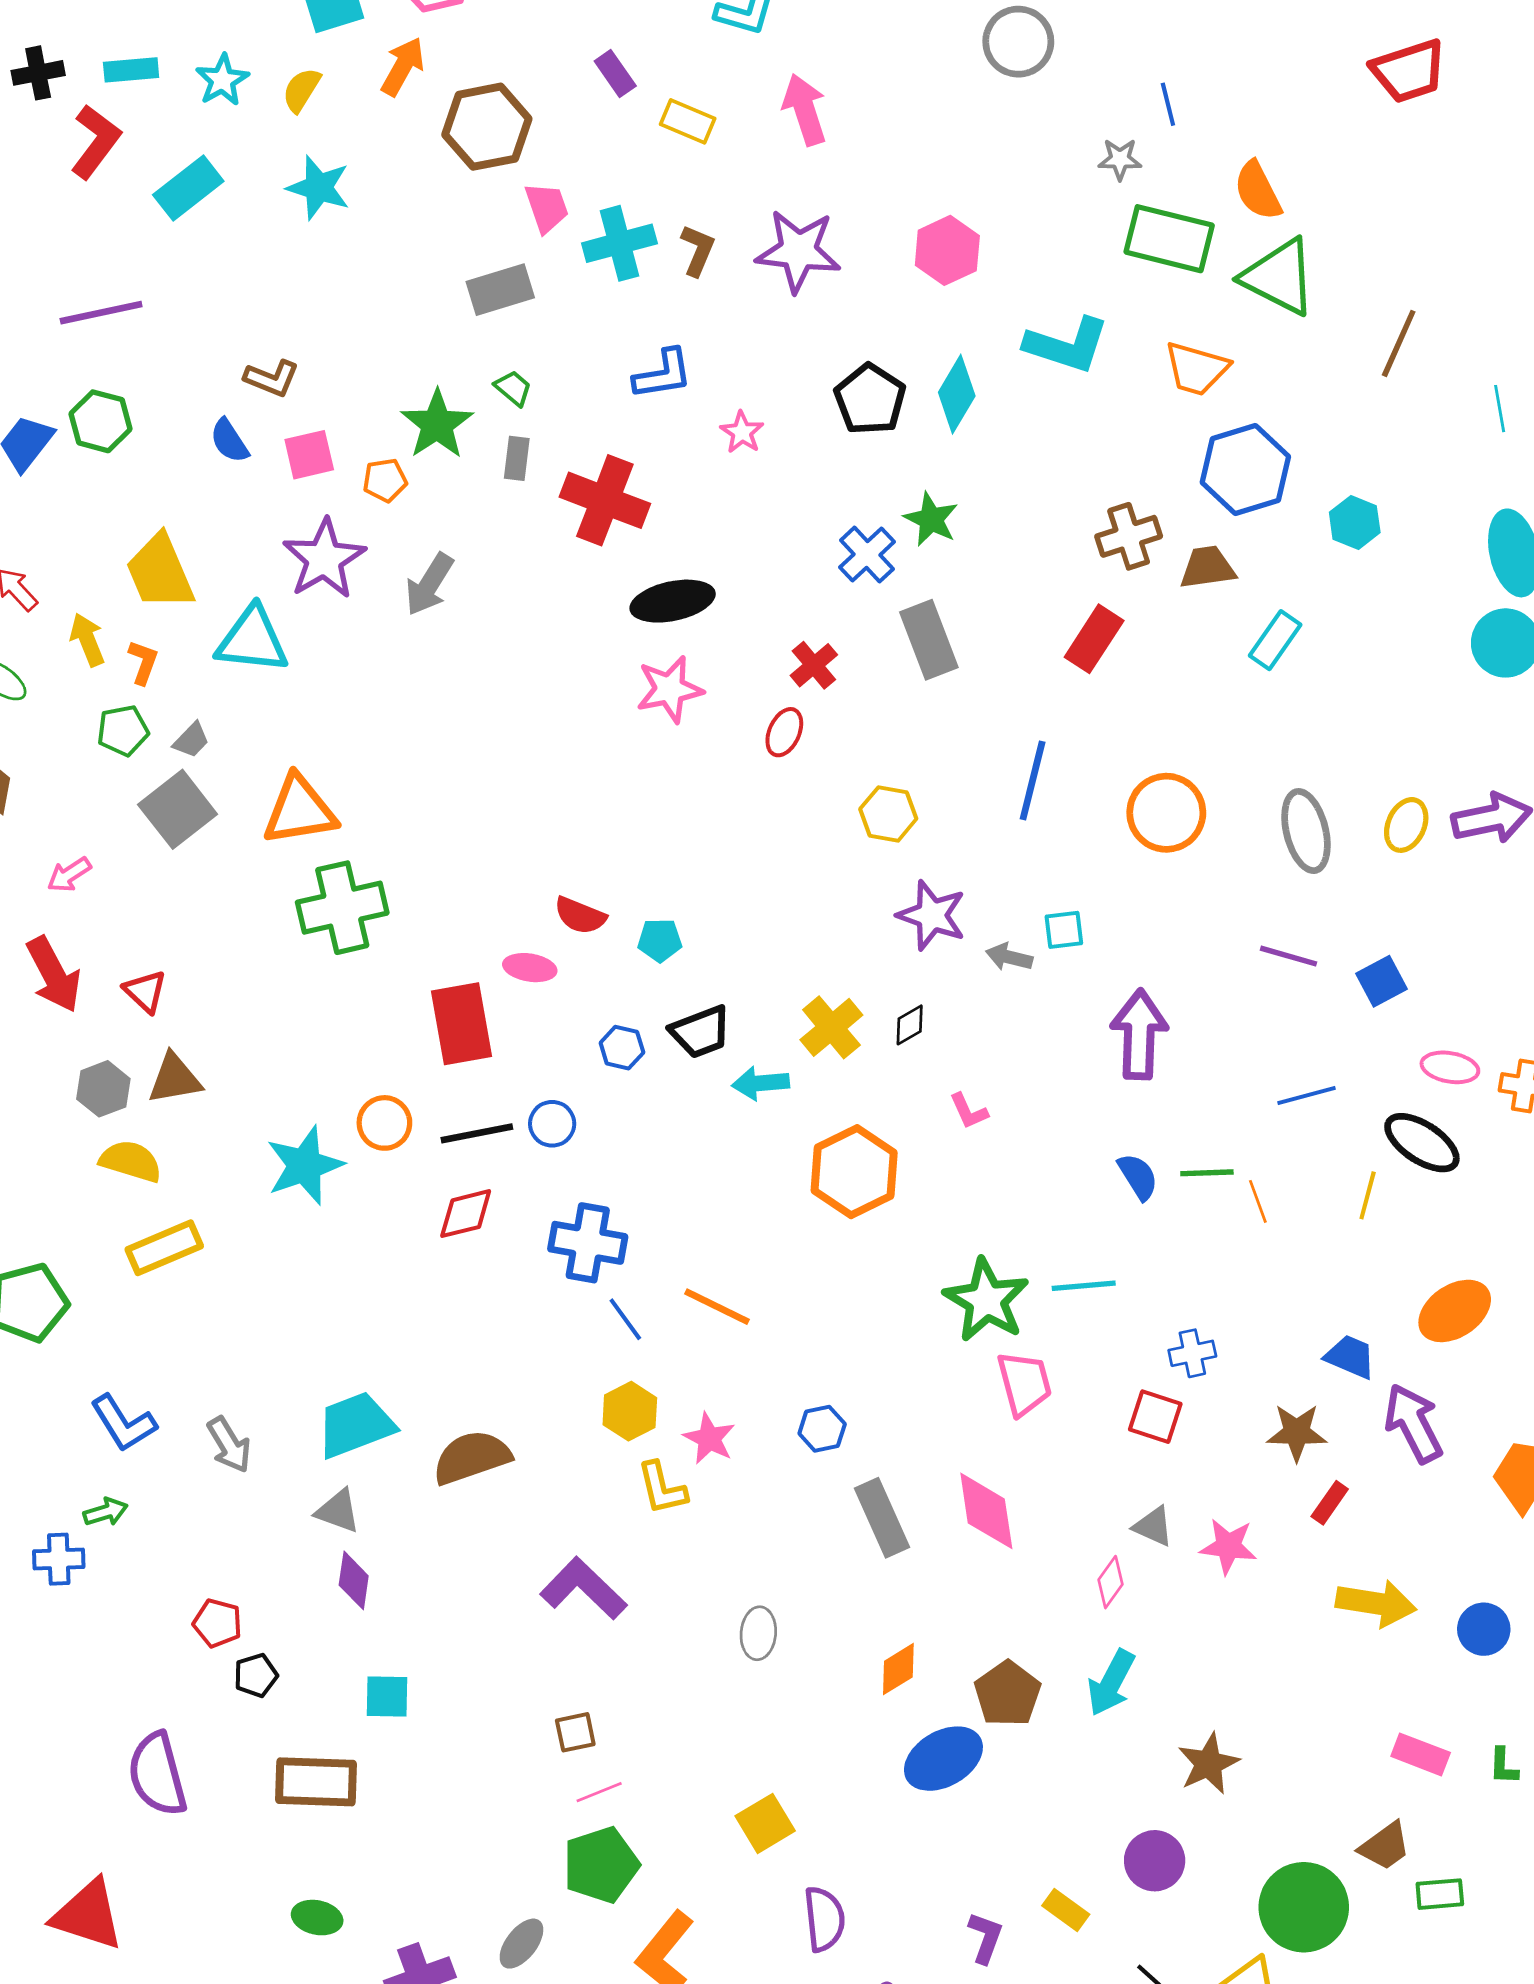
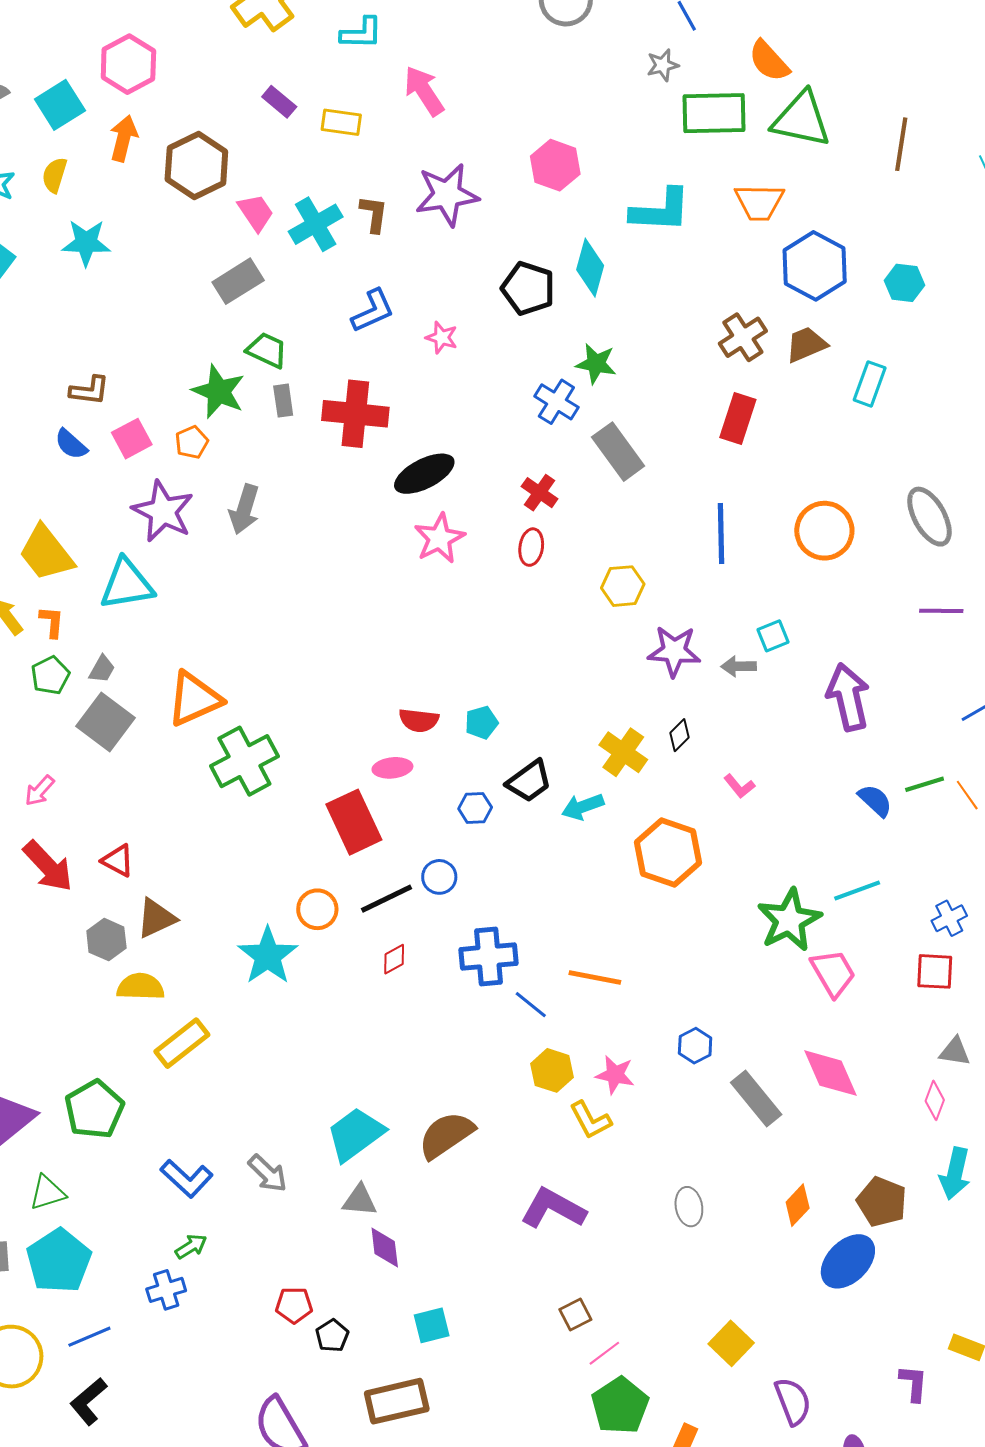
green trapezoid: (513, 388) -> (267, 350), size x1.4
red diamond: (466, 1214) -> (394, 959), size x0.7
green star: (986, 1300) -> (789, 920), turned 30

